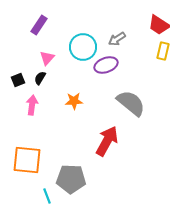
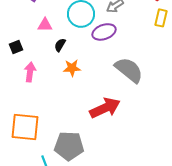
pink triangle: (47, 58) -> (45, 25), turned 49
black semicircle: (40, 78) -> (60, 45), moved
red arrow: (107, 141) -> (105, 108), turned 36

